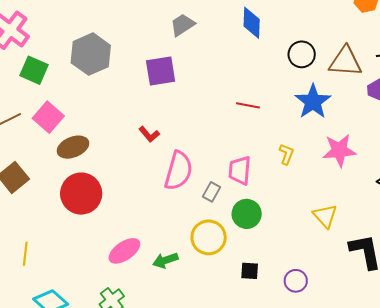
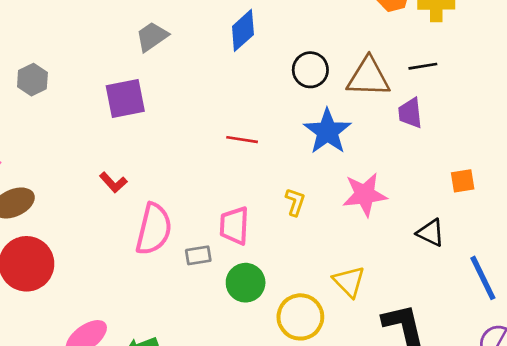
blue diamond: (252, 23) -> (243, 30), turned 48
gray hexagon: (91, 54) -> (32, 80), size x0.6
gray rectangle: (212, 192) -> (198, 255), turned 54
yellow circle: (209, 237) -> (300, 317), moved

